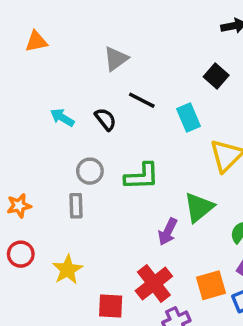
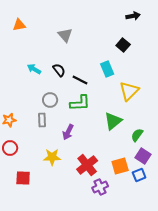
gray triangle: (116, 59) -> (65, 35), turned -35
black line: (142, 100) -> (80, 80), moved
purple arrow: (168, 232) -> (68, 132), moved
yellow star: (67, 270) -> (52, 157), moved, turned 30
red square: (111, 306) -> (23, 178), moved

